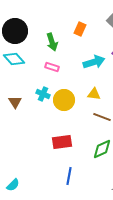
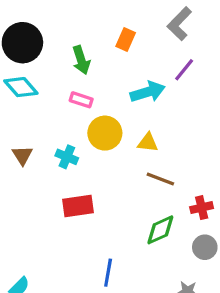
cyan cross: (43, 94) -> (67, 157), moved
yellow circle: (64, 100) -> (105, 133), moved
red rectangle: (62, 142) -> (78, 206), moved

